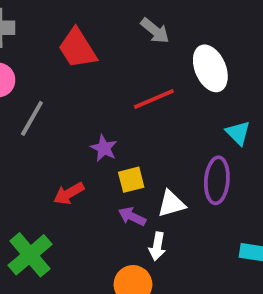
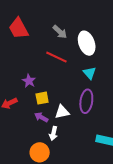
gray arrow: (155, 31) -> (60, 32), moved
red line: (154, 99) -> (56, 57), turned 45
cyan triangle: (238, 133) -> (90, 73), moved

